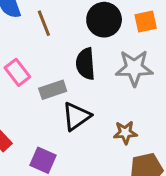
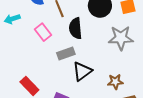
black semicircle: (86, 64) -> (76, 28), moved
pink rectangle: (17, 72) -> (43, 32), moved

